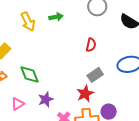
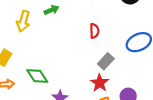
yellow arrow: (28, 22) -> (23, 21), turned 54

